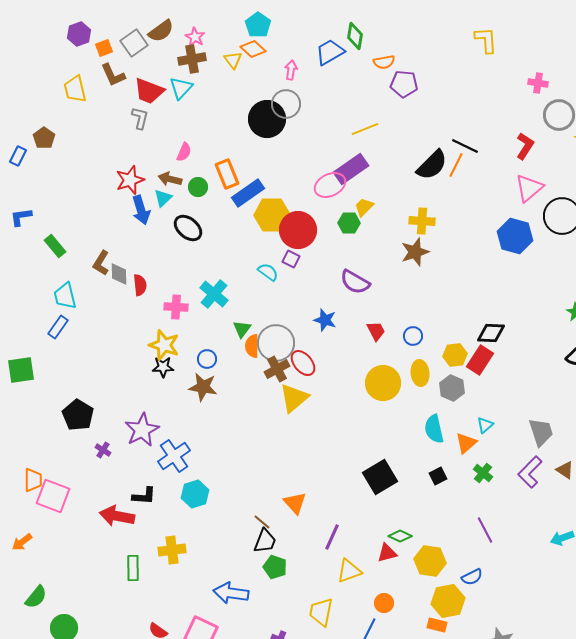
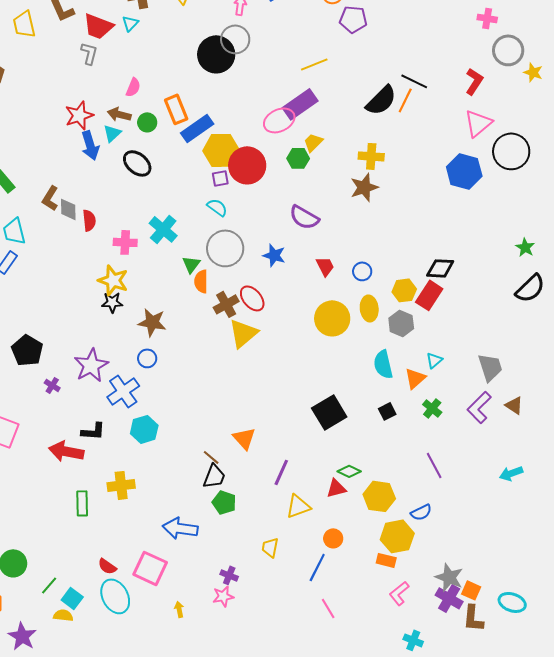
cyan triangle: (181, 88) -> (130, 23), size x0.7
purple square: (291, 259) -> (220, 178), moved, turned -36
gray circle: (276, 343) -> (225, 248), moved
blue circle: (207, 359) -> (147, 358), moved
yellow trapezoid: (321, 612) -> (270, 547), size x0.7

